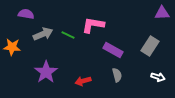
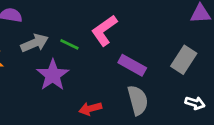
pink L-shape: (93, 25) -> (104, 30), turned -45
purple star: (46, 72) -> (53, 75), moved
gray semicircle: (117, 75) -> (138, 100), size x1.5

